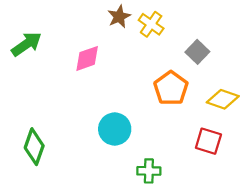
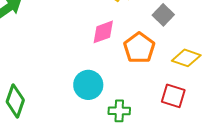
pink diamond: (87, 58) -> (103, 32), moved
green cross: (149, 171) -> (119, 111), moved

